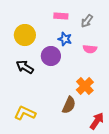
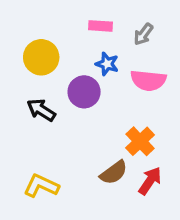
pink semicircle: (90, 49) -> (148, 80), size x1.5
brown semicircle: (69, 105) -> (114, 173), turned 30
red arrow: (97, 121) -> (150, 181), moved

